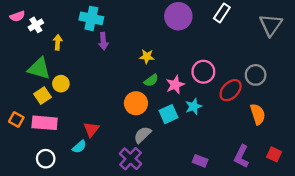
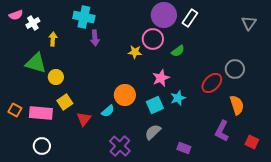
white rectangle: (222, 13) -> (190, 18), moved
gray triangle: (271, 25) -> (249, 23), size x0.7
pink circle: (203, 72) -> (153, 39), moved
green semicircle: (151, 80) -> (178, 51), moved
yellow square: (42, 96) -> (65, 102), moved
gray semicircle: (142, 135) -> (153, 132), moved
cyan semicircle: (79, 147) -> (108, 111), moved
purple L-shape: (241, 157) -> (222, 131), moved

